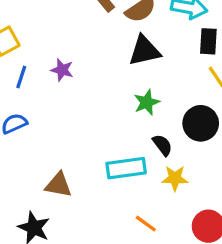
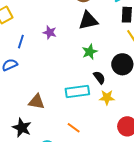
purple star: (62, 70) -> (50, 32), moved
blue line: (21, 77) -> (21, 42), moved
orange line: (146, 224) -> (74, 128), moved

